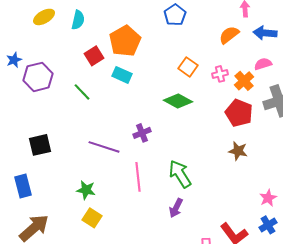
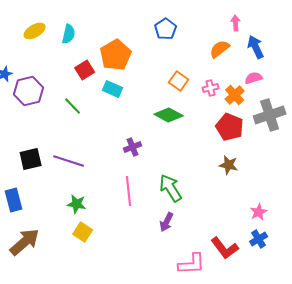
blue arrow: (265, 33) -> (256, 47), turned 60
purple line: (104, 147) -> (69, 161), moved

